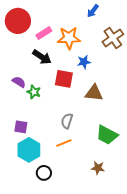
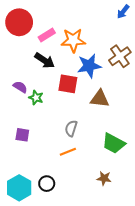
blue arrow: (93, 11) -> (123, 12), moved
brown cross: (113, 38) -> (120, 56), moved
blue star: (84, 62) -> (89, 66), size x1.6
cyan hexagon: (29, 150) -> (19, 188), moved

